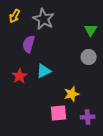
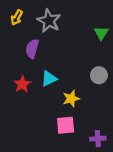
gray circle: (89, 57) -> (99, 75), moved
yellow star: (72, 94) -> (71, 99), moved
purple cross: (88, 117) -> (98, 139), moved

